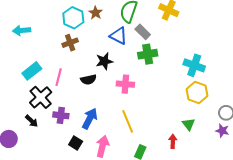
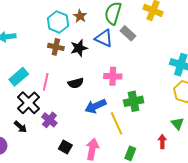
brown cross: (70, 43) -> (56, 47), turned 35
green cross: (148, 54) -> (134, 101), moved
black star: (104, 61) -> (79, 48), moved
pink cross: (125, 84) -> (113, 76), moved
purple cross: (61, 115) -> (49, 120), turned 35
blue arrow: (90, 119) -> (96, 106), moved, turned -140

